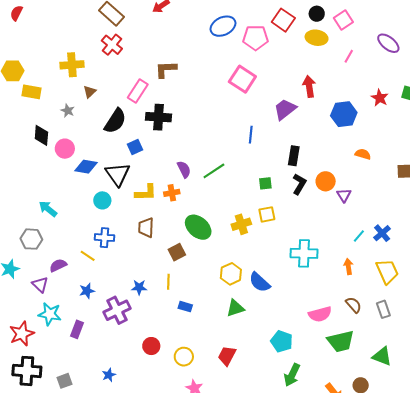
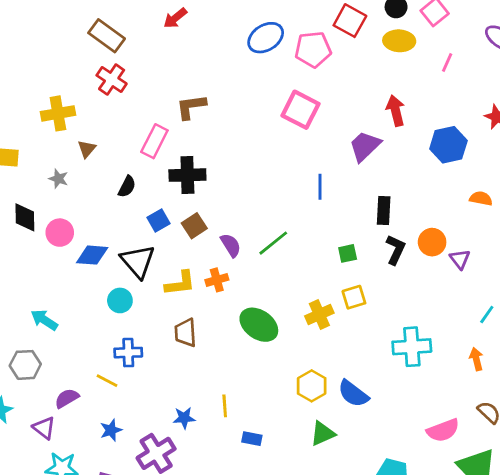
black semicircle: (115, 121) -> (127, 187), size x0.6
brown square: (177, 252) -> (194, 226), moved

